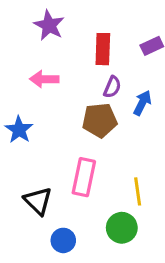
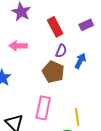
red rectangle: (103, 49) -> (55, 27), turned -30
brown pentagon: (100, 120) -> (53, 72), turned 30

